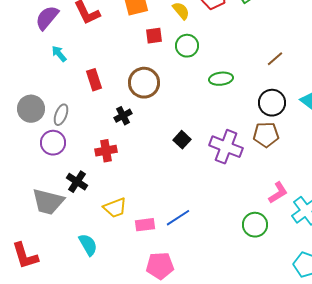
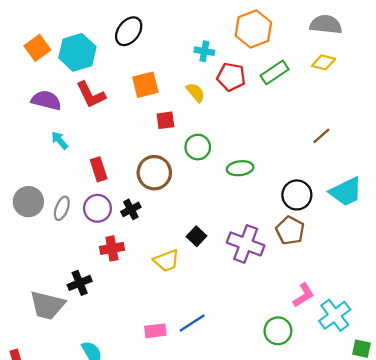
purple semicircle: (47, 18) -> (46, 100), turned 64
green circle: (187, 46) -> (198, 147), moved
brown line: (275, 59) -> (321, 136), moved
brown pentagon: (266, 135) -> (290, 231), turned 30
purple circle: (53, 143) -> (97, 208), moved
black cross: (77, 182) -> (80, 283), turned 35
yellow trapezoid: (115, 208) -> (167, 261), moved

